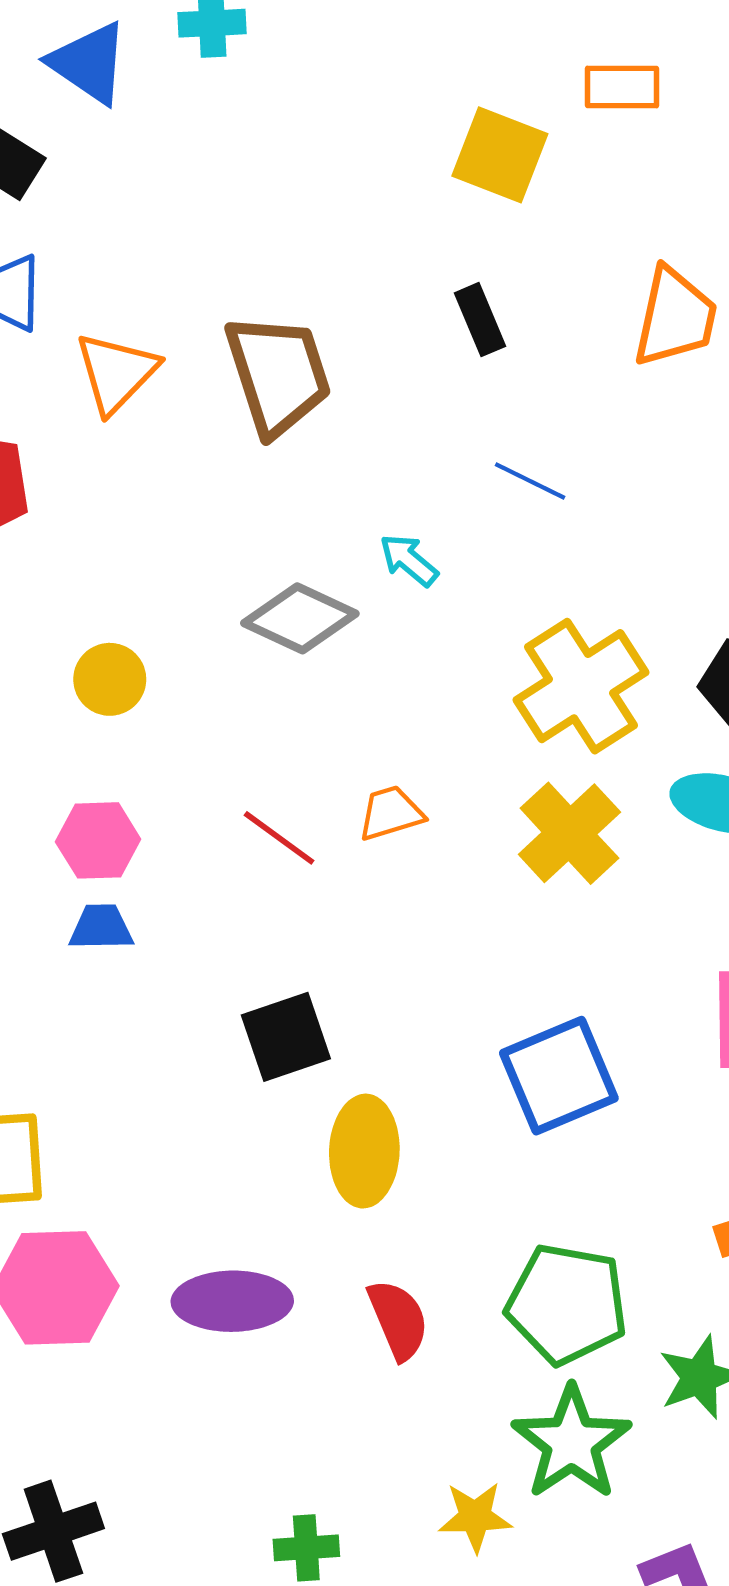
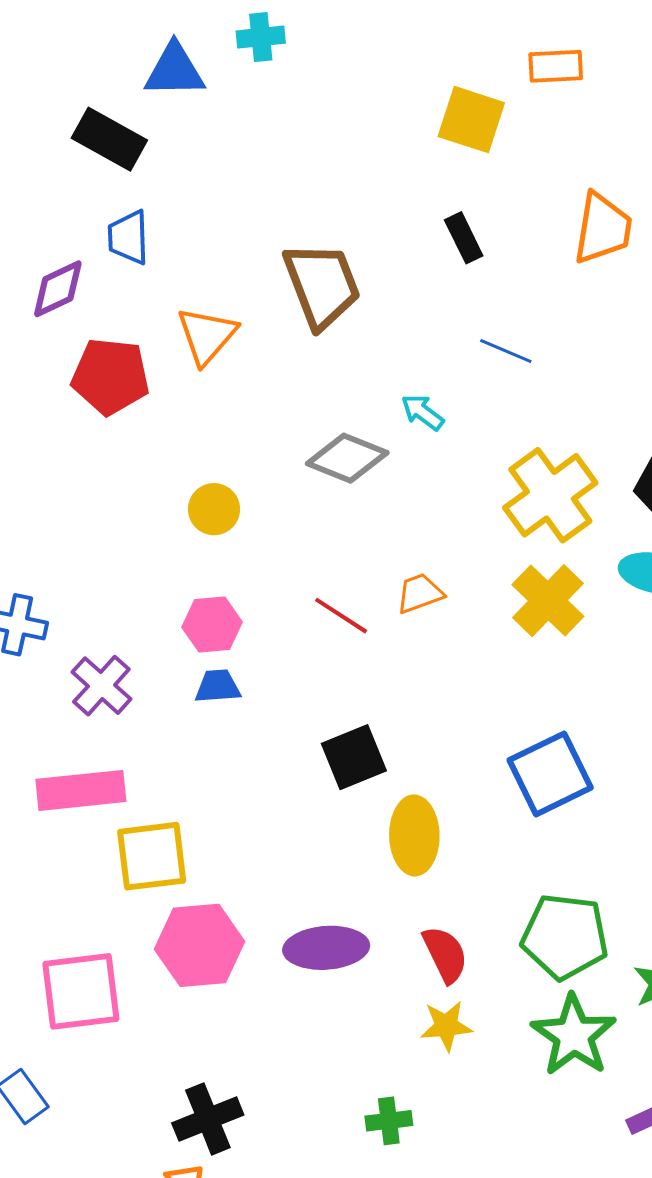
blue triangle: (89, 63) -> (175, 70), turned -32
orange triangle: (116, 373) -> (207, 335), moved
yellow star: (475, 1517) -> (446, 1026), moved

